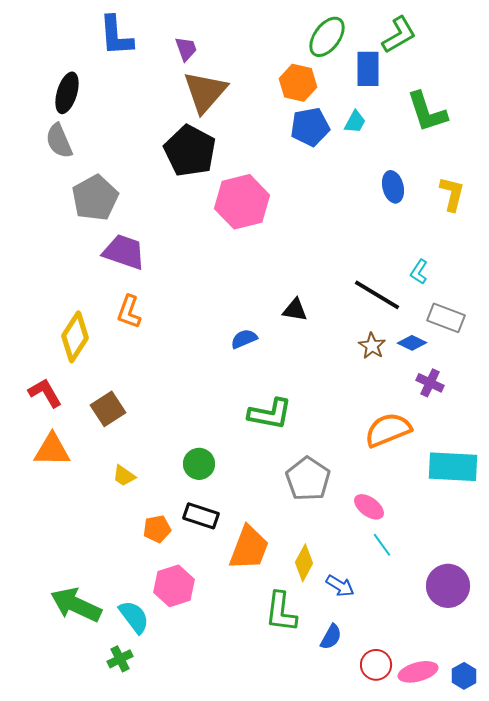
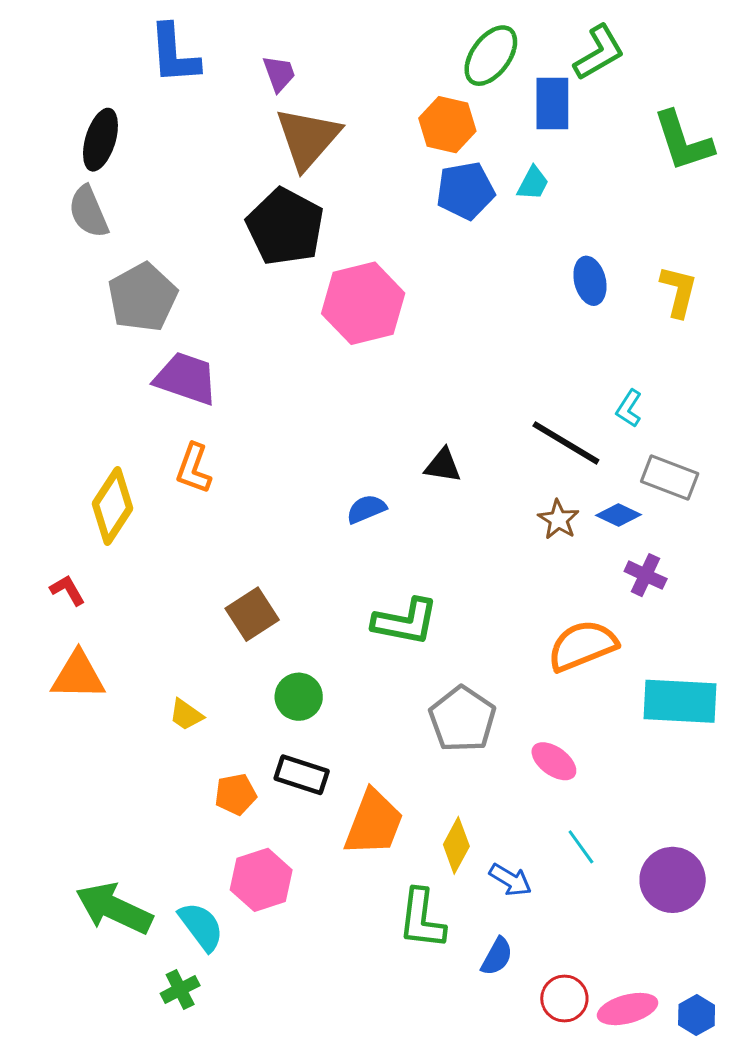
green L-shape: (427, 112) -> (683, 141), moved
red L-shape: (45, 393) -> (67, 590), size x0.7
brown square: (108, 409) -> (252, 614), moved
cyan line: (382, 545) -> (581, 847), moved

